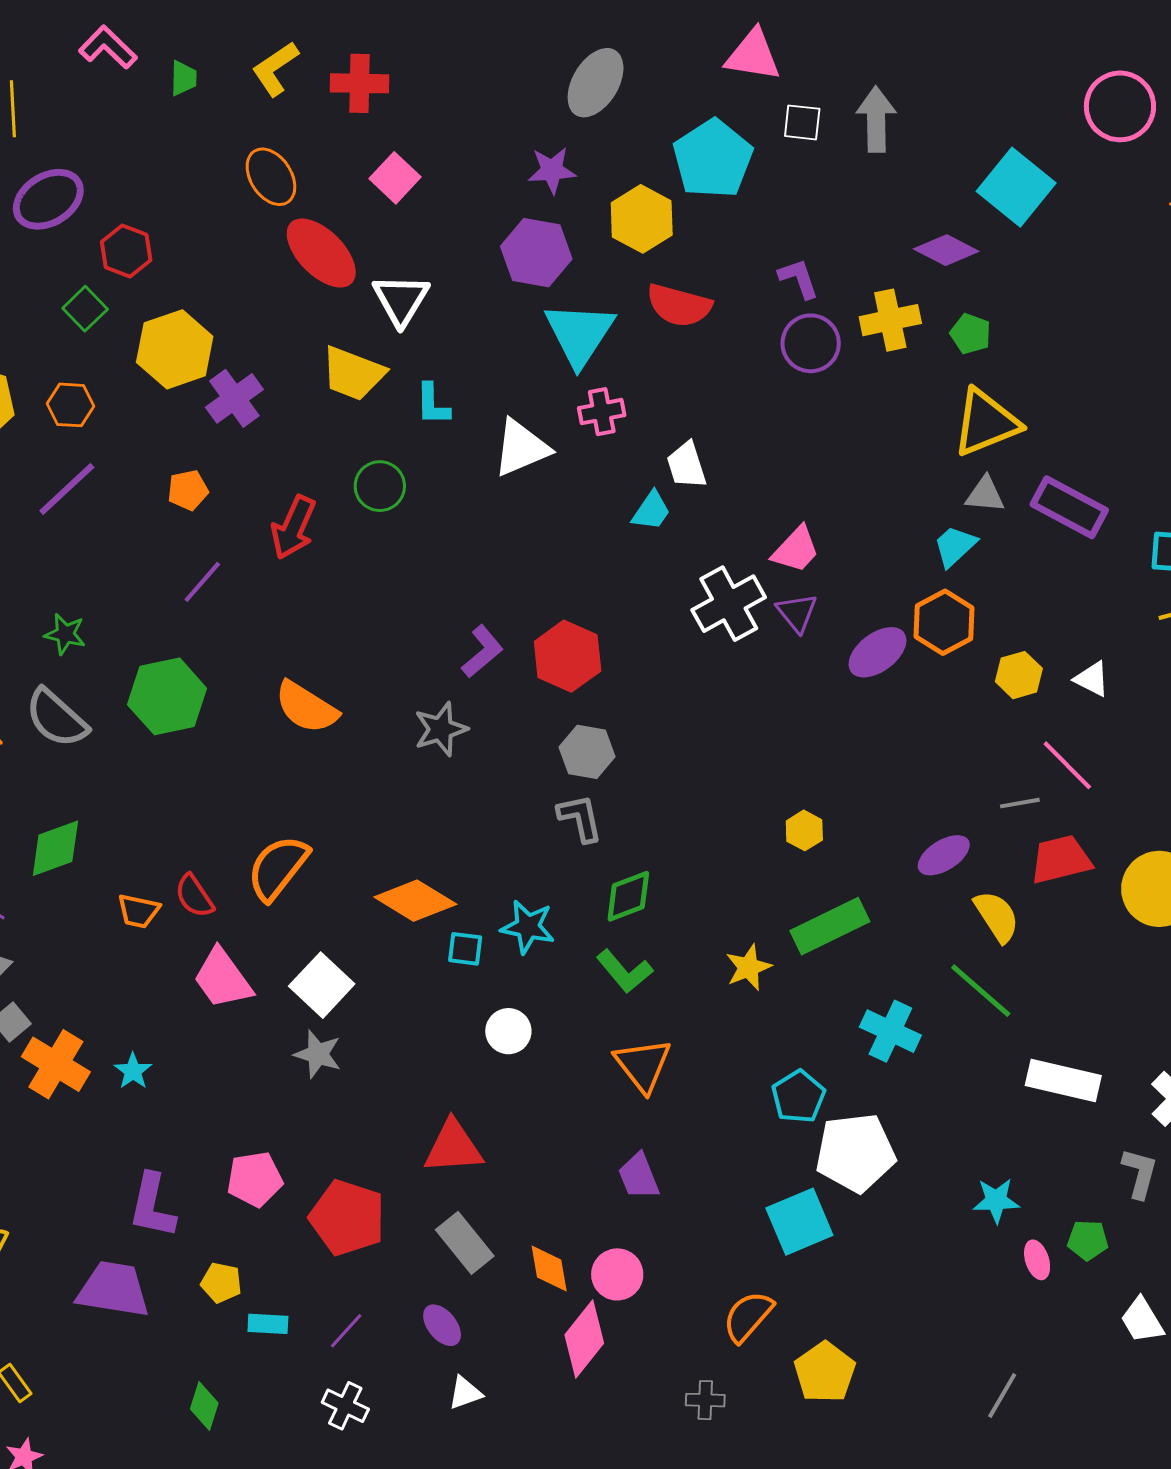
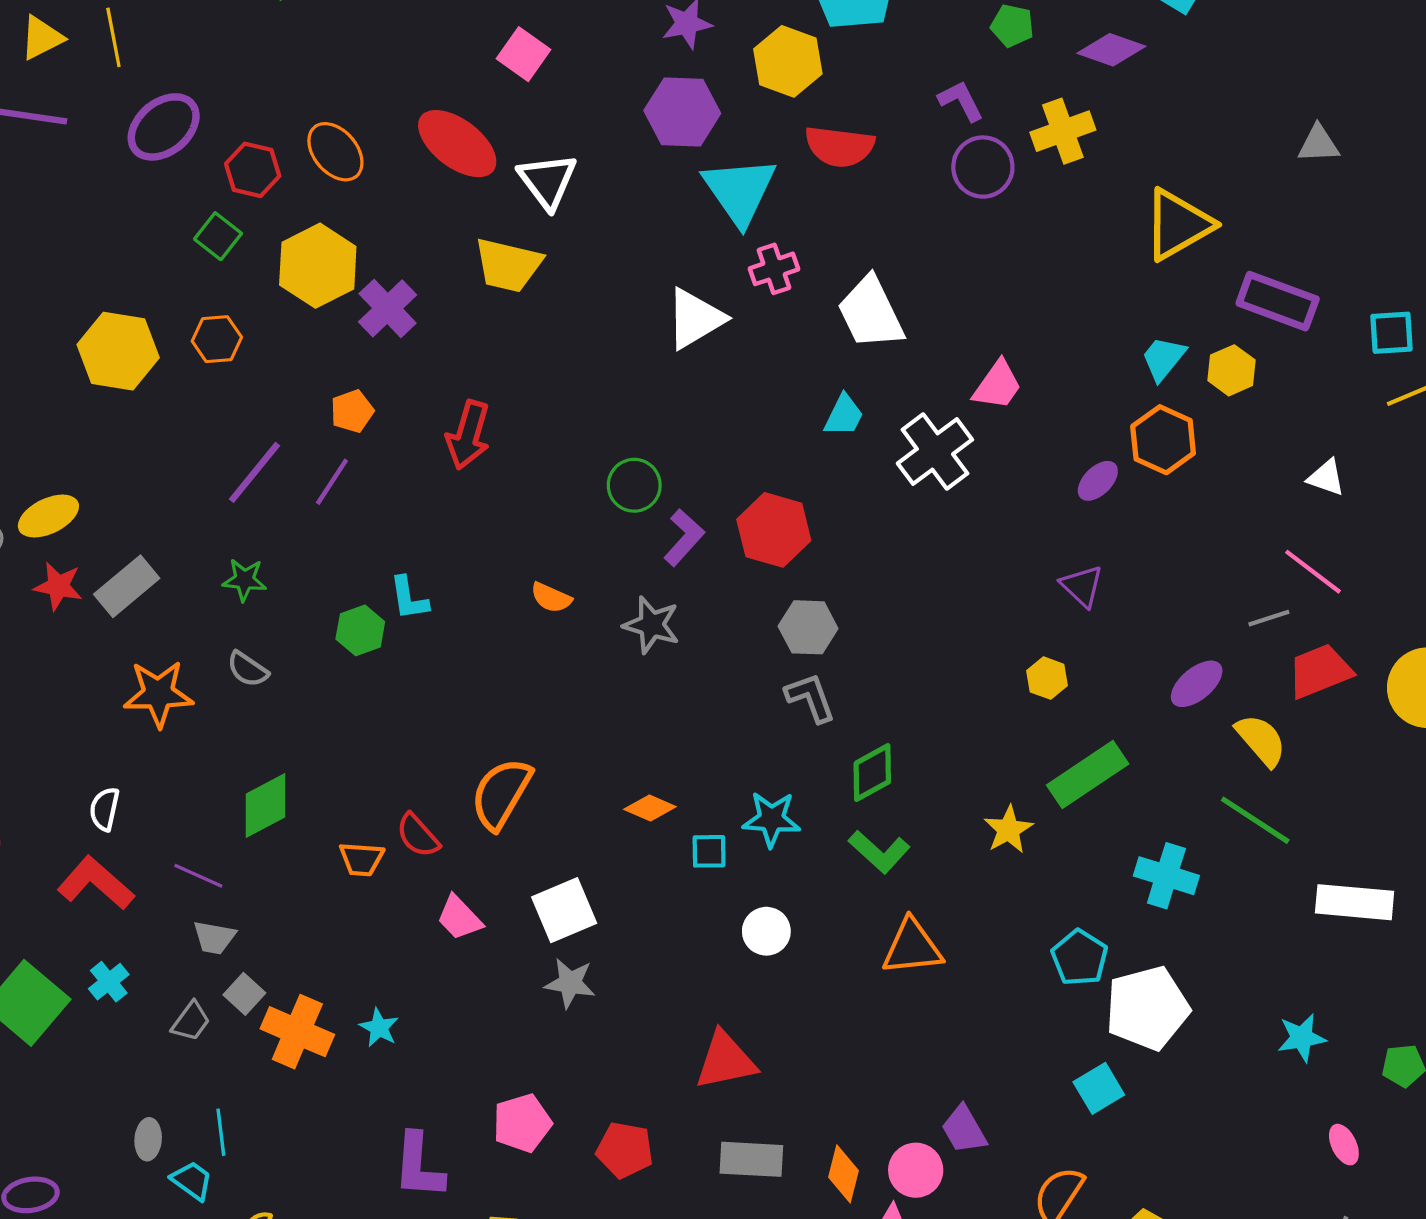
orange ellipse: (271, 177) -> (335, 152), moved
green pentagon: (971, 334) -> (1012, 26), moved
cyan L-shape: (433, 404) -> (409, 598), moved
white trapezoid: (687, 465) -> (871, 313), size x1.5
green circle: (380, 486) -> (634, 485), moved
purple line: (67, 489) -> (255, 472), moved
gray triangle: (985, 495) -> (1318, 144), moved
cyan trapezoid: (651, 511) -> (844, 415), moved
purple line: (202, 582) -> (332, 482), moved
purple triangle: (797, 613) -> (1082, 586), moved
purple ellipse: (878, 652) -> (1098, 481), size x0.7
yellow hexagon: (1019, 675) -> (1232, 370), moved
green hexagon: (167, 696) -> (360, 630), size x0.6
orange semicircle: (306, 707) -> (551, 598), moved, size x0.6
gray semicircle: (56, 718) -> (248, 669), size x0.6
gray star: (441, 729) -> (652, 625), turned -30
orange diamond: (415, 901) -> (650, 808), size x0.6
pink trapezoid: (223, 979) -> (459, 918), size x0.7
white square: (322, 985) -> (564, 910), turned 32
orange triangle: (643, 1065) -> (912, 947), turned -50
purple trapezoid: (639, 1176) -> (964, 1130), moved
red pentagon: (347, 1218) -> (625, 1150), size x0.7
cyan square: (799, 1222) -> (1099, 1088), size x0.7
gray rectangle: (465, 1243) -> (751, 1159), turned -40
pink ellipse: (1037, 1260) -> (1344, 1145), moved
orange diamond: (549, 1269) -> (844, 1174), turned 32

